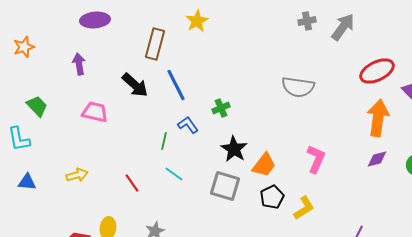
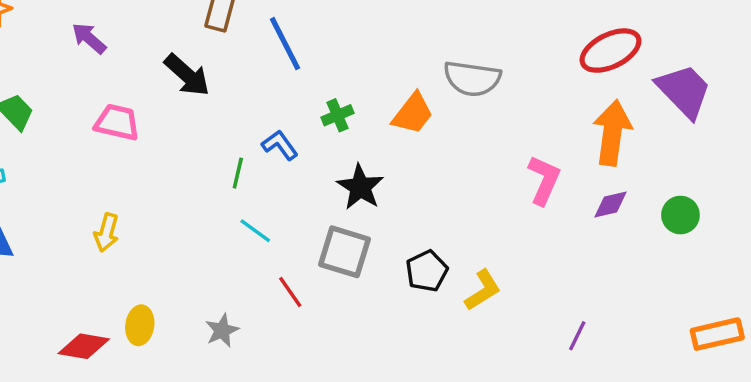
purple arrow: (79, 64) -> (89, 38), turned -40
blue line: (176, 85) -> (285, 44), moved
pink L-shape: (316, 159) -> (544, 180), moved
orange trapezoid: (264, 165) -> (413, 114), moved
yellow arrow: (77, 175) -> (107, 233), moved, turned 120
red line: (132, 183) -> (290, 292), moved

